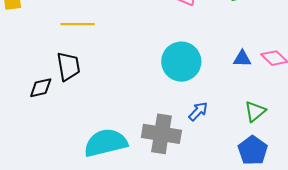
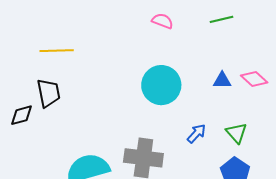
blue arrow: (198, 111) -> (196, 134), moved
green triangle: (255, 111) -> (236, 133), turned -30

